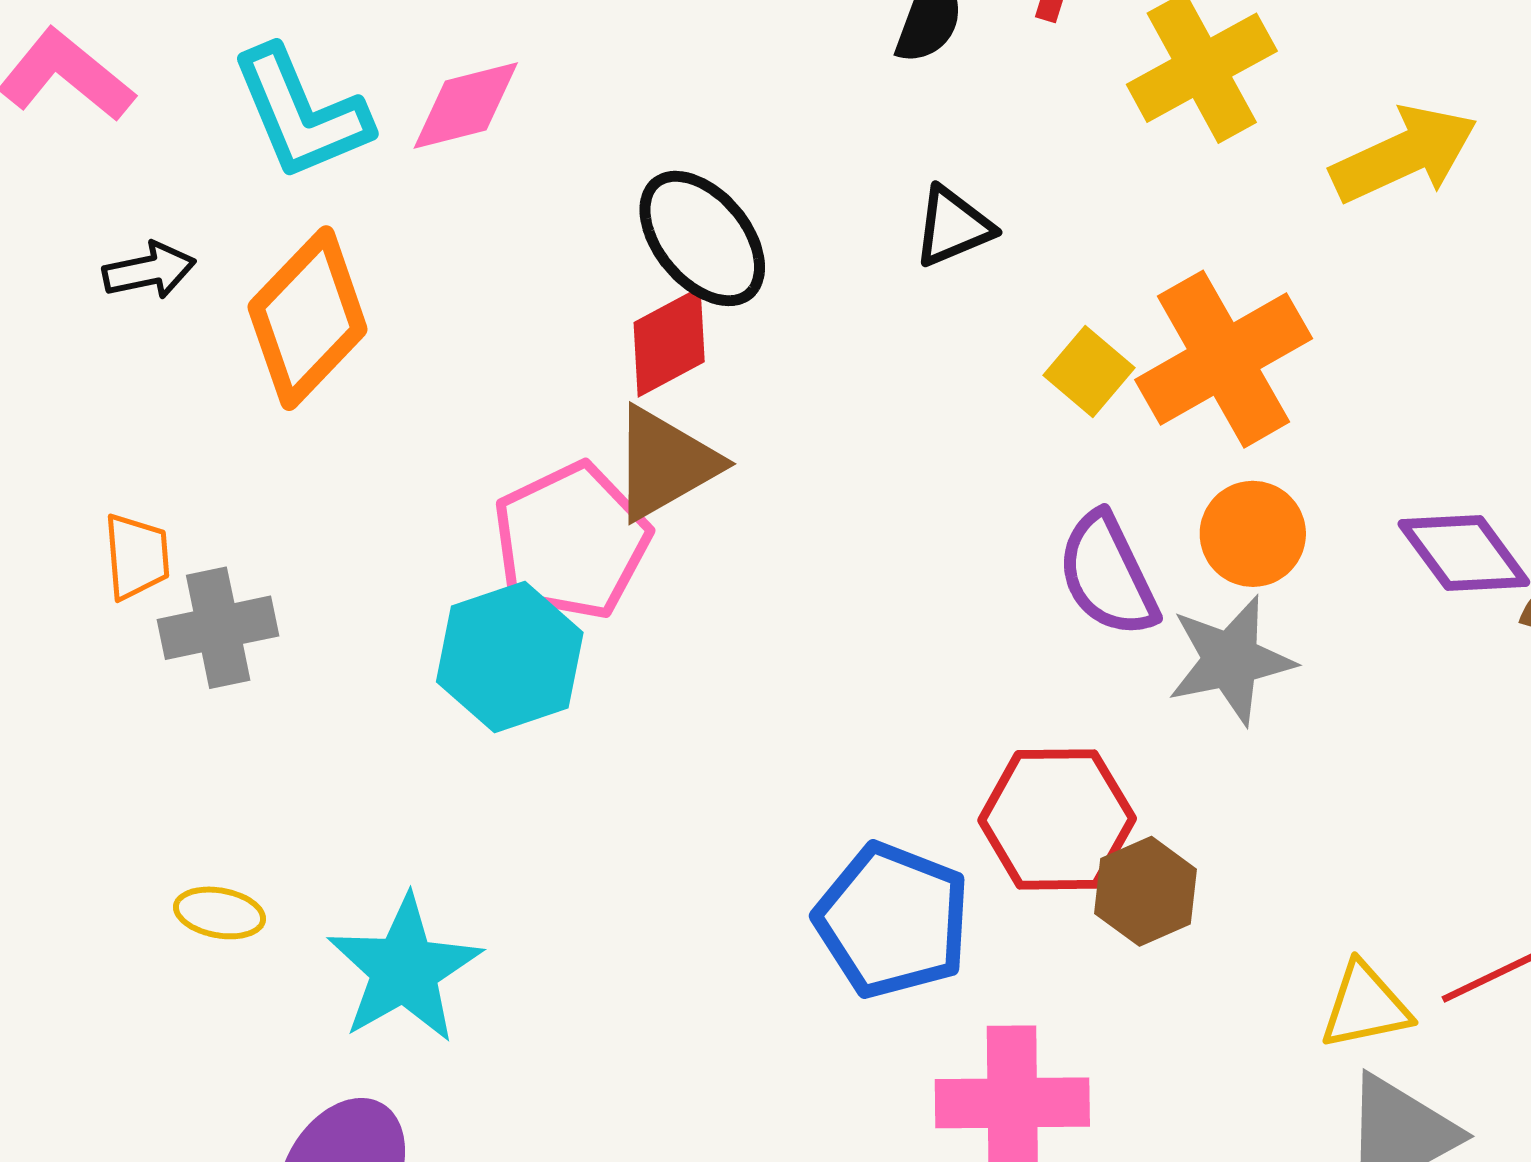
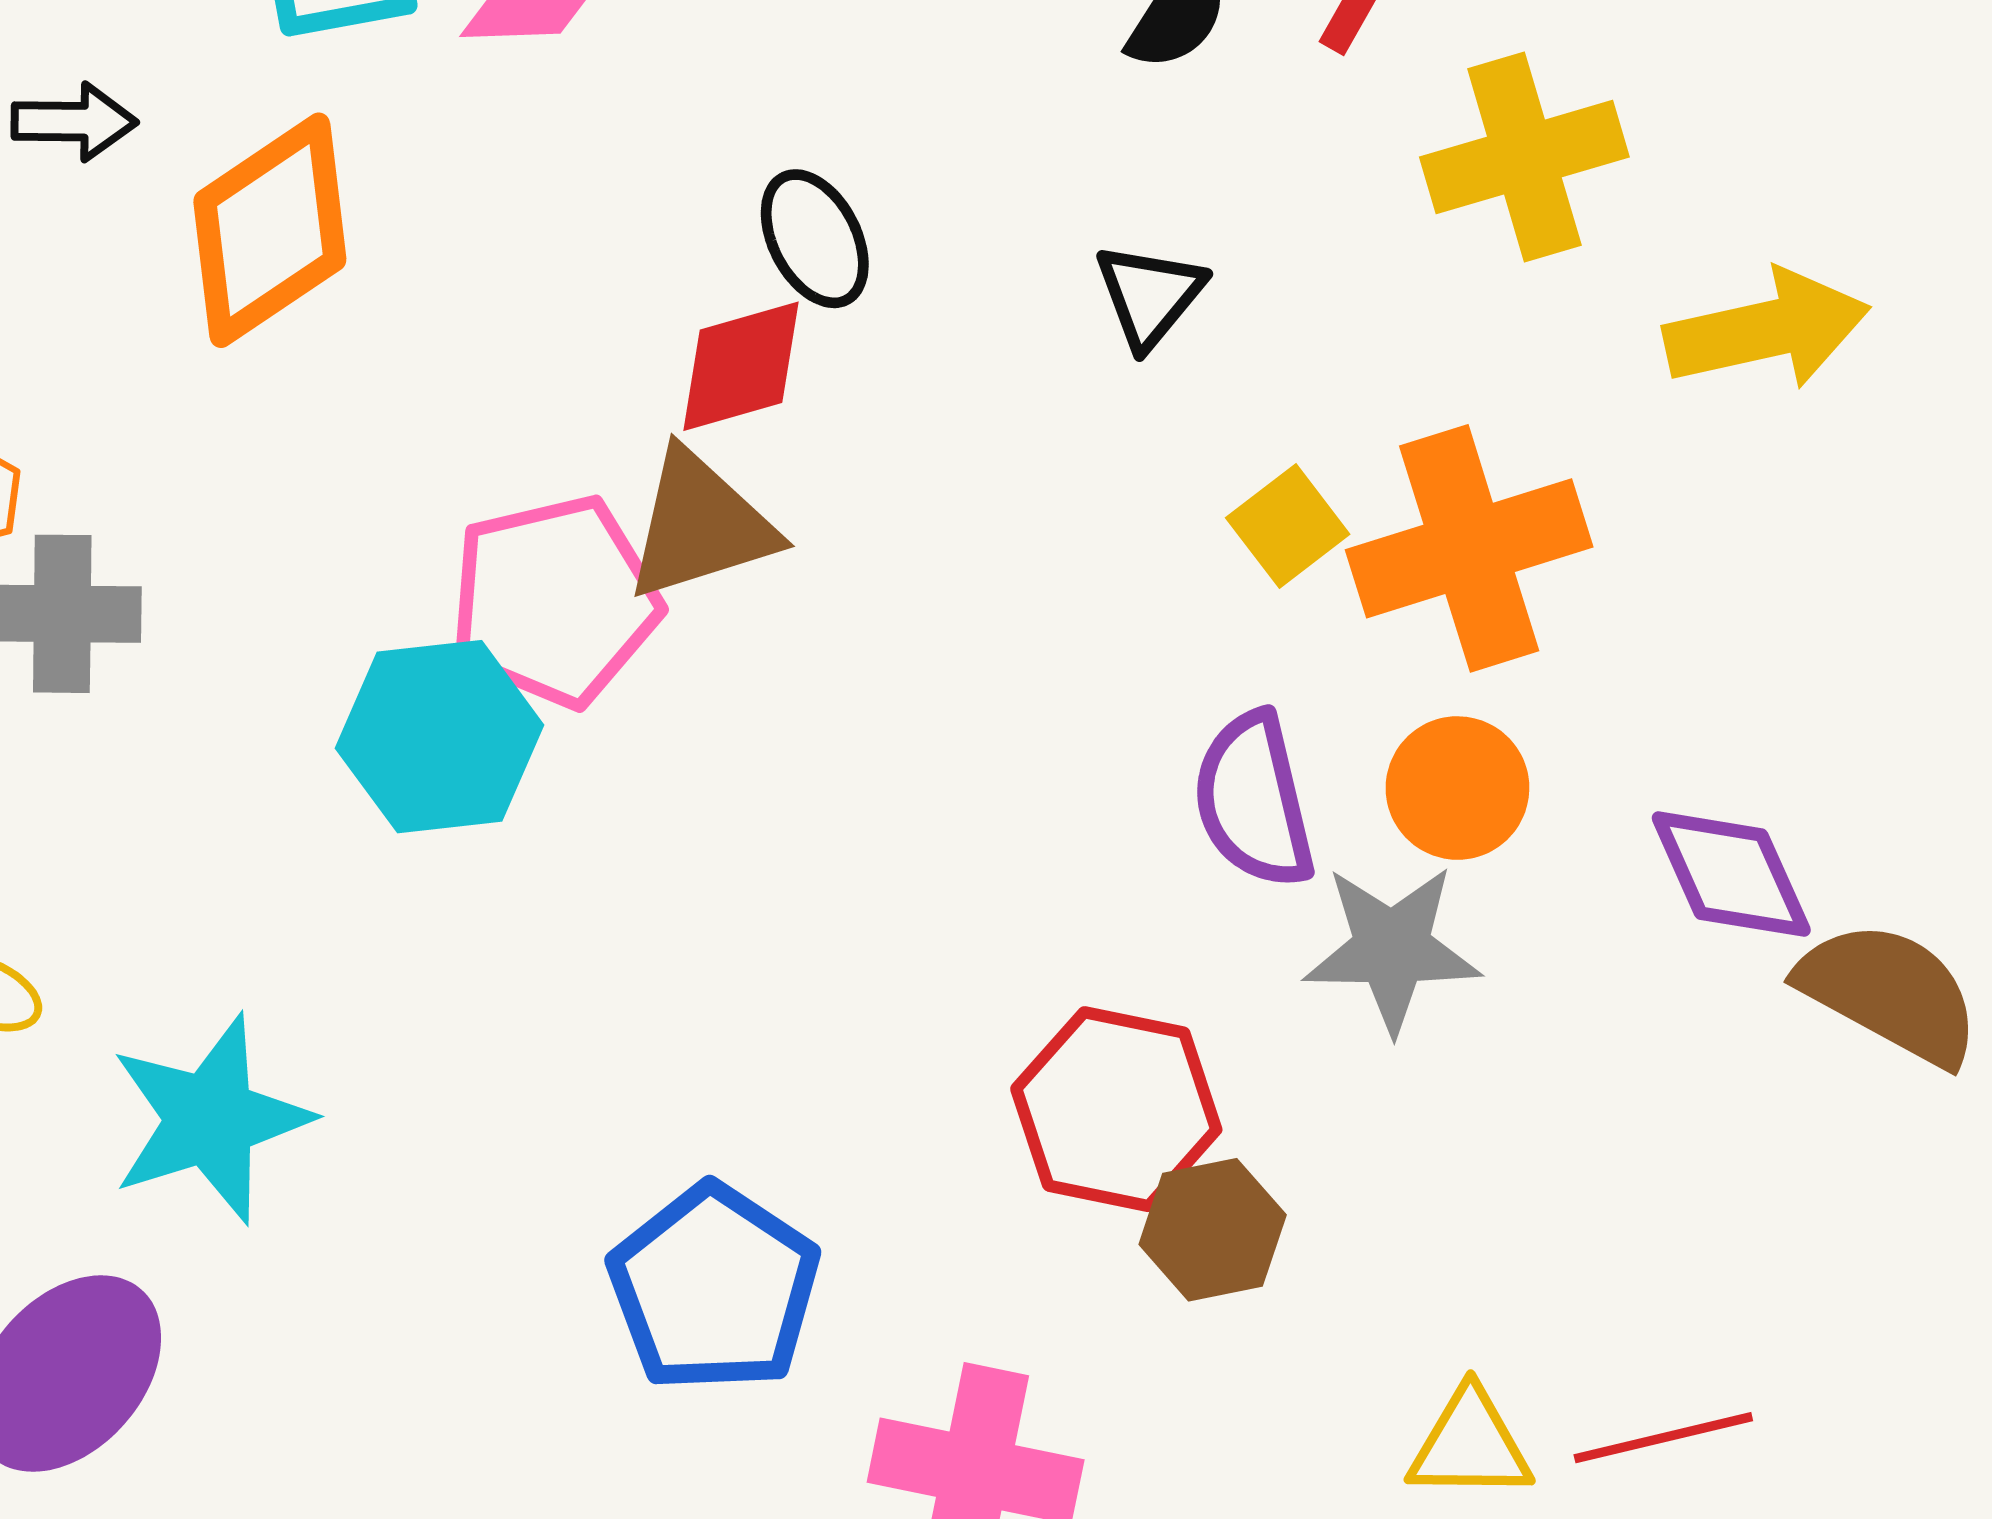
black triangle: (953, 227) -> (1150, 295), turned -40
black ellipse: (702, 238) -> (815, 239), size x0.7
blue pentagon: (893, 920) -> (714, 1288), moved

